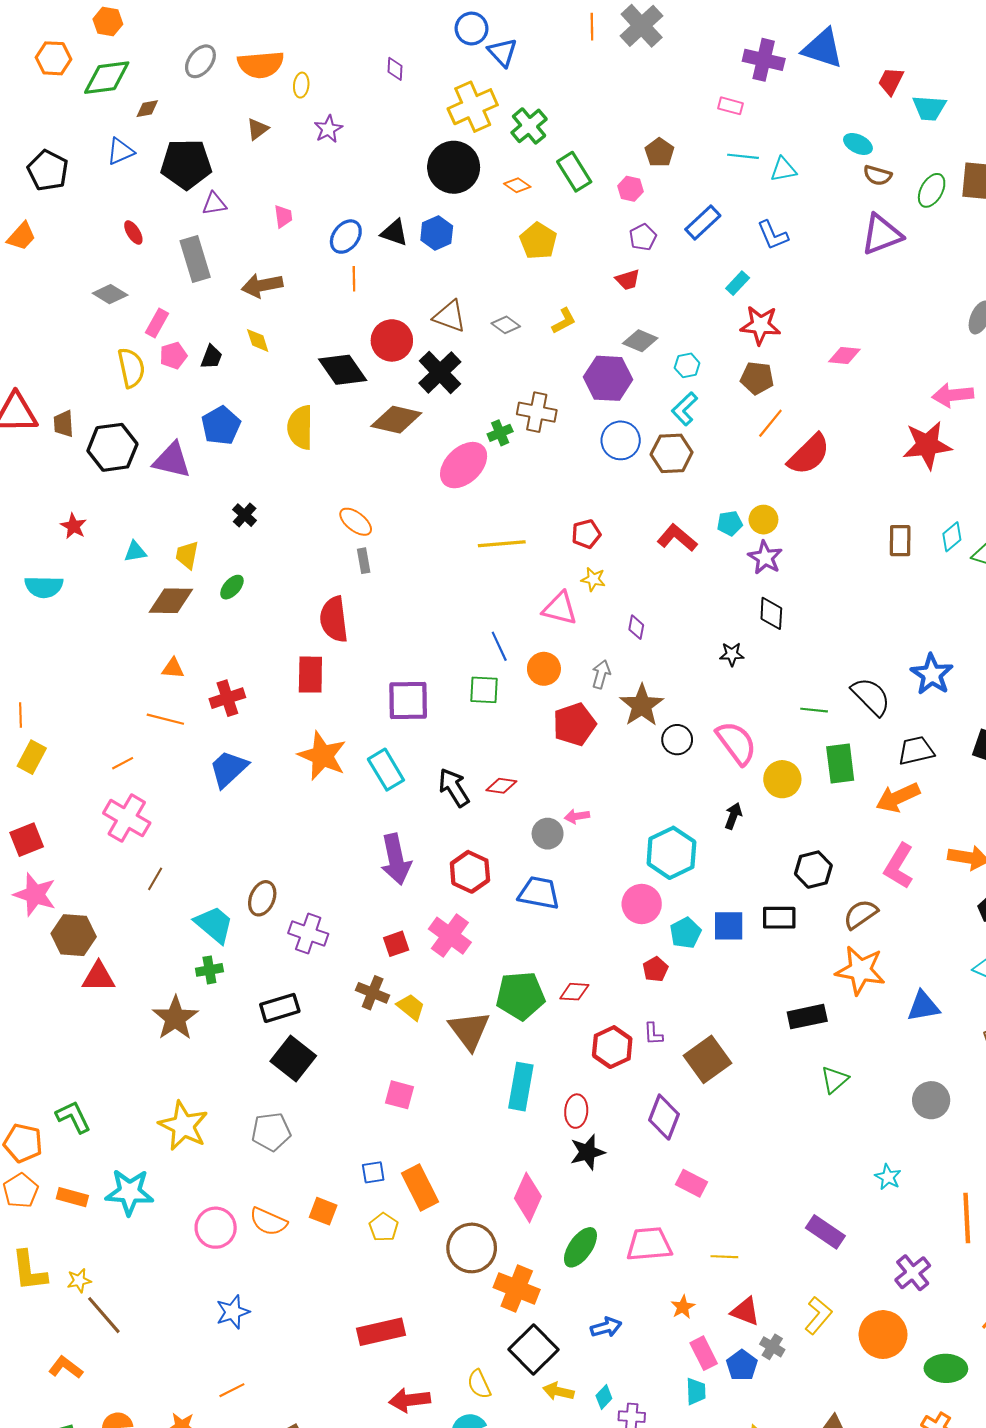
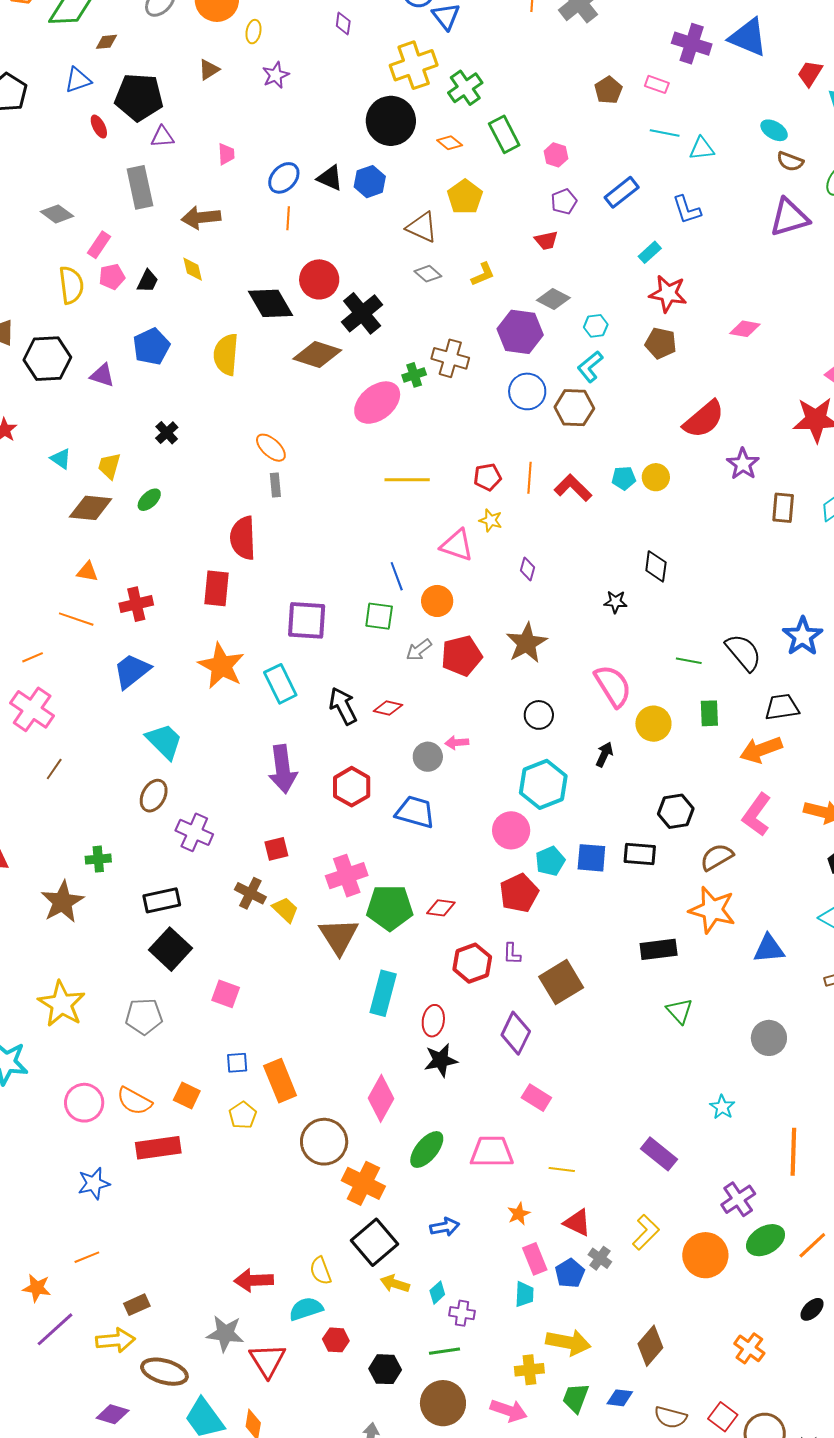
brown pentagon: (659, 152) -> (608, 90), moved
red ellipse: (133, 232) -> (99, 127), moved
brown triangle: (450, 316) -> (422, 227), moved
orange line: (770, 423) -> (530, 478), moved, turned -40
purple triangle: (172, 460) -> (102, 375), size x0.7
cyan triangle: (135, 552) -> (61, 459), turned 40
purple star: (765, 558) -> (743, 464), moved
gray arrow: (601, 674) -> (419, 650), moved, turned -148
black circle: (677, 740) -> (539, 715), moved
green rectangle: (840, 763) -> (709, 713), size x0.7
cyan trapezoid: (214, 924) -> (164, 741), moved
pink cross: (450, 936) -> (347, 876), moved, turned 30
red pentagon: (655, 969) -> (519, 893), size x1.6
green triangle: (835, 1080) -> (680, 1011), turned -36
pink square: (399, 1095) -> (226, 994), moved
red rectangle: (381, 1332) -> (158, 1148), moved
green ellipse: (946, 1368) -> (766, 1240), moved, turned -36

